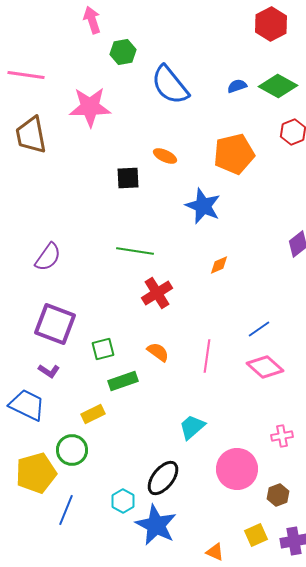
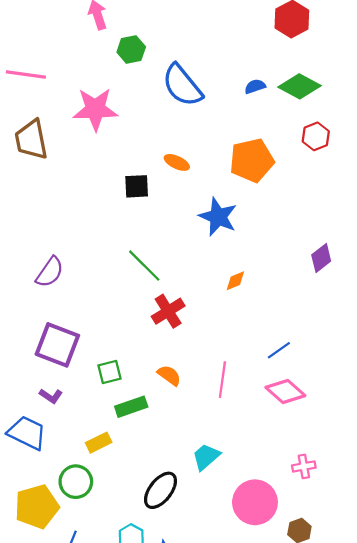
green line: (135, 251) -> (144, 266), turned 36
black ellipse: (163, 478) -> (161, 490), moved

